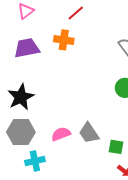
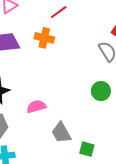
pink semicircle: (61, 134) -> (36, 106), moved

